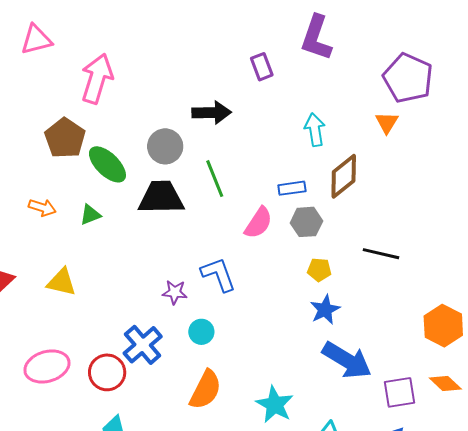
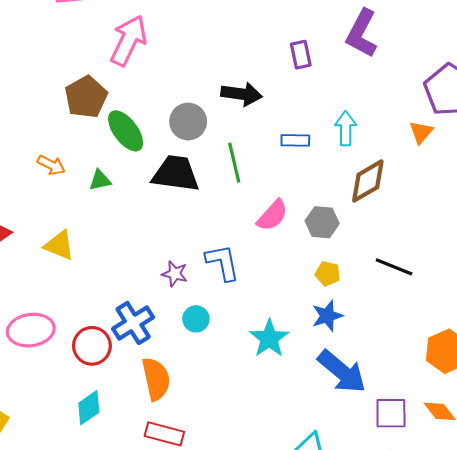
blue rectangle: (292, 188) -> (295, 140), moved
orange semicircle: (205, 390) -> (156, 379), moved, turned -48
cyan star: (275, 405) -> (269, 338), moved

